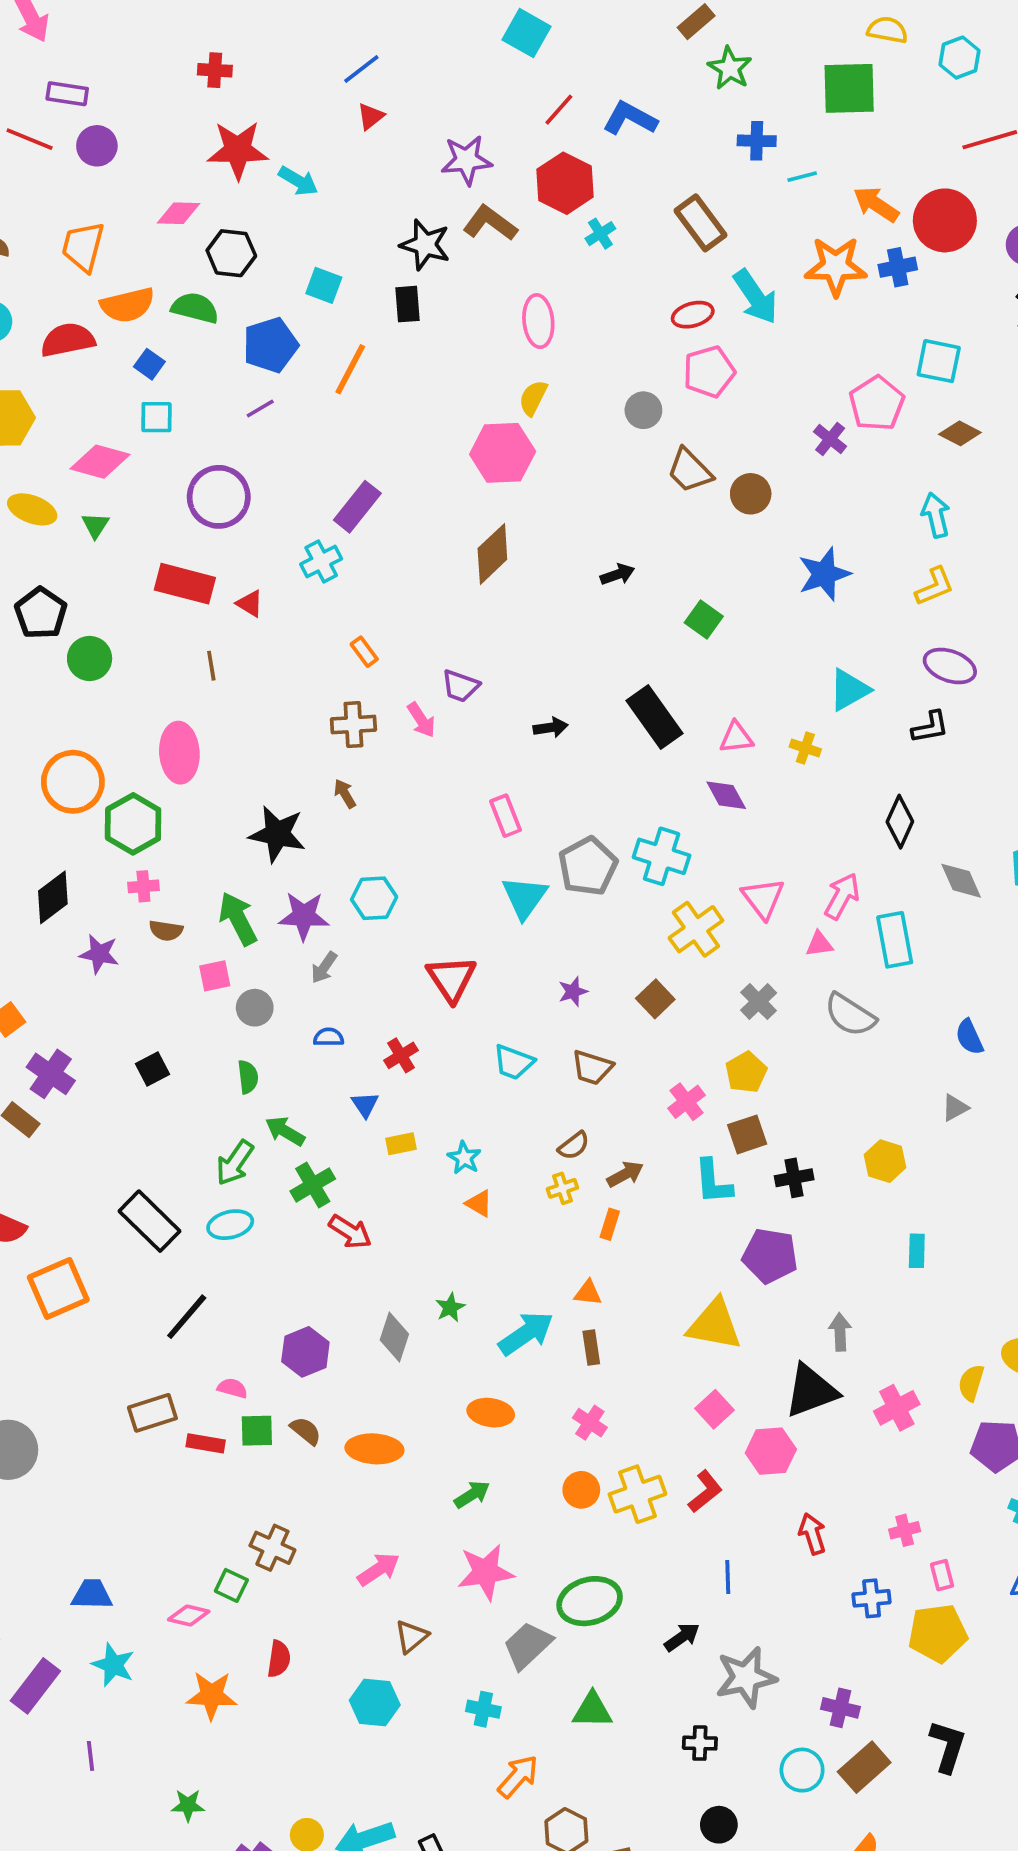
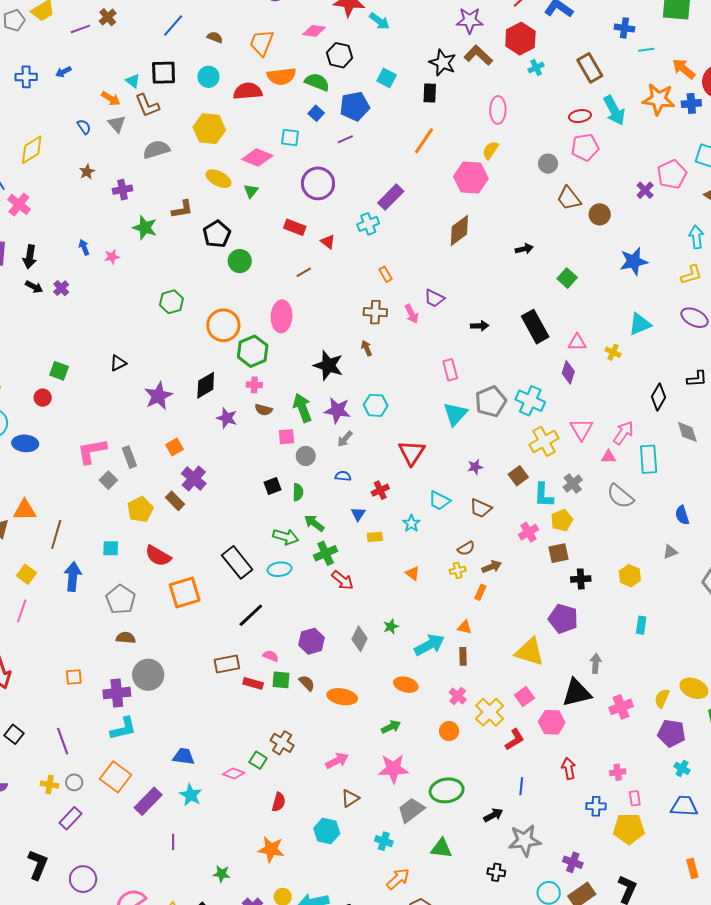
blue square: (149, 364) -> (316, 113), moved
orange line: (350, 369) -> (424, 141), moved
red rectangle: (185, 584) -> (295, 227), size x0.7
brown line: (211, 666) -> (304, 272), turned 63
black L-shape: (930, 727) -> (697, 379), moved
purple diamond: (726, 795) -> (568, 372), turned 40
black square: (152, 1069) -> (273, 486), moved
cyan star: (464, 1158) -> (411, 523), moved
green arrow: (235, 1163) -> (286, 537), turned -115
cyan L-shape: (713, 1182) -> (544, 495), moved
yellow cross: (637, 1494) -> (490, 712), moved, turned -32
orange star: (212, 1695) -> (271, 849), moved

